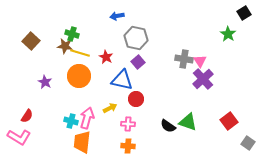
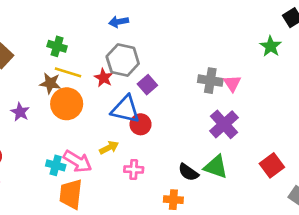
gray hexagon: (136, 38) -> (123, 60), moved
brown star: (65, 46) -> (50, 83), moved
purple cross: (203, 79) -> (224, 124), moved
red circle: (136, 99) -> (141, 124), moved
pink arrow: (87, 118) -> (78, 161), turned 105
orange cross: (128, 146) -> (173, 200), moved

